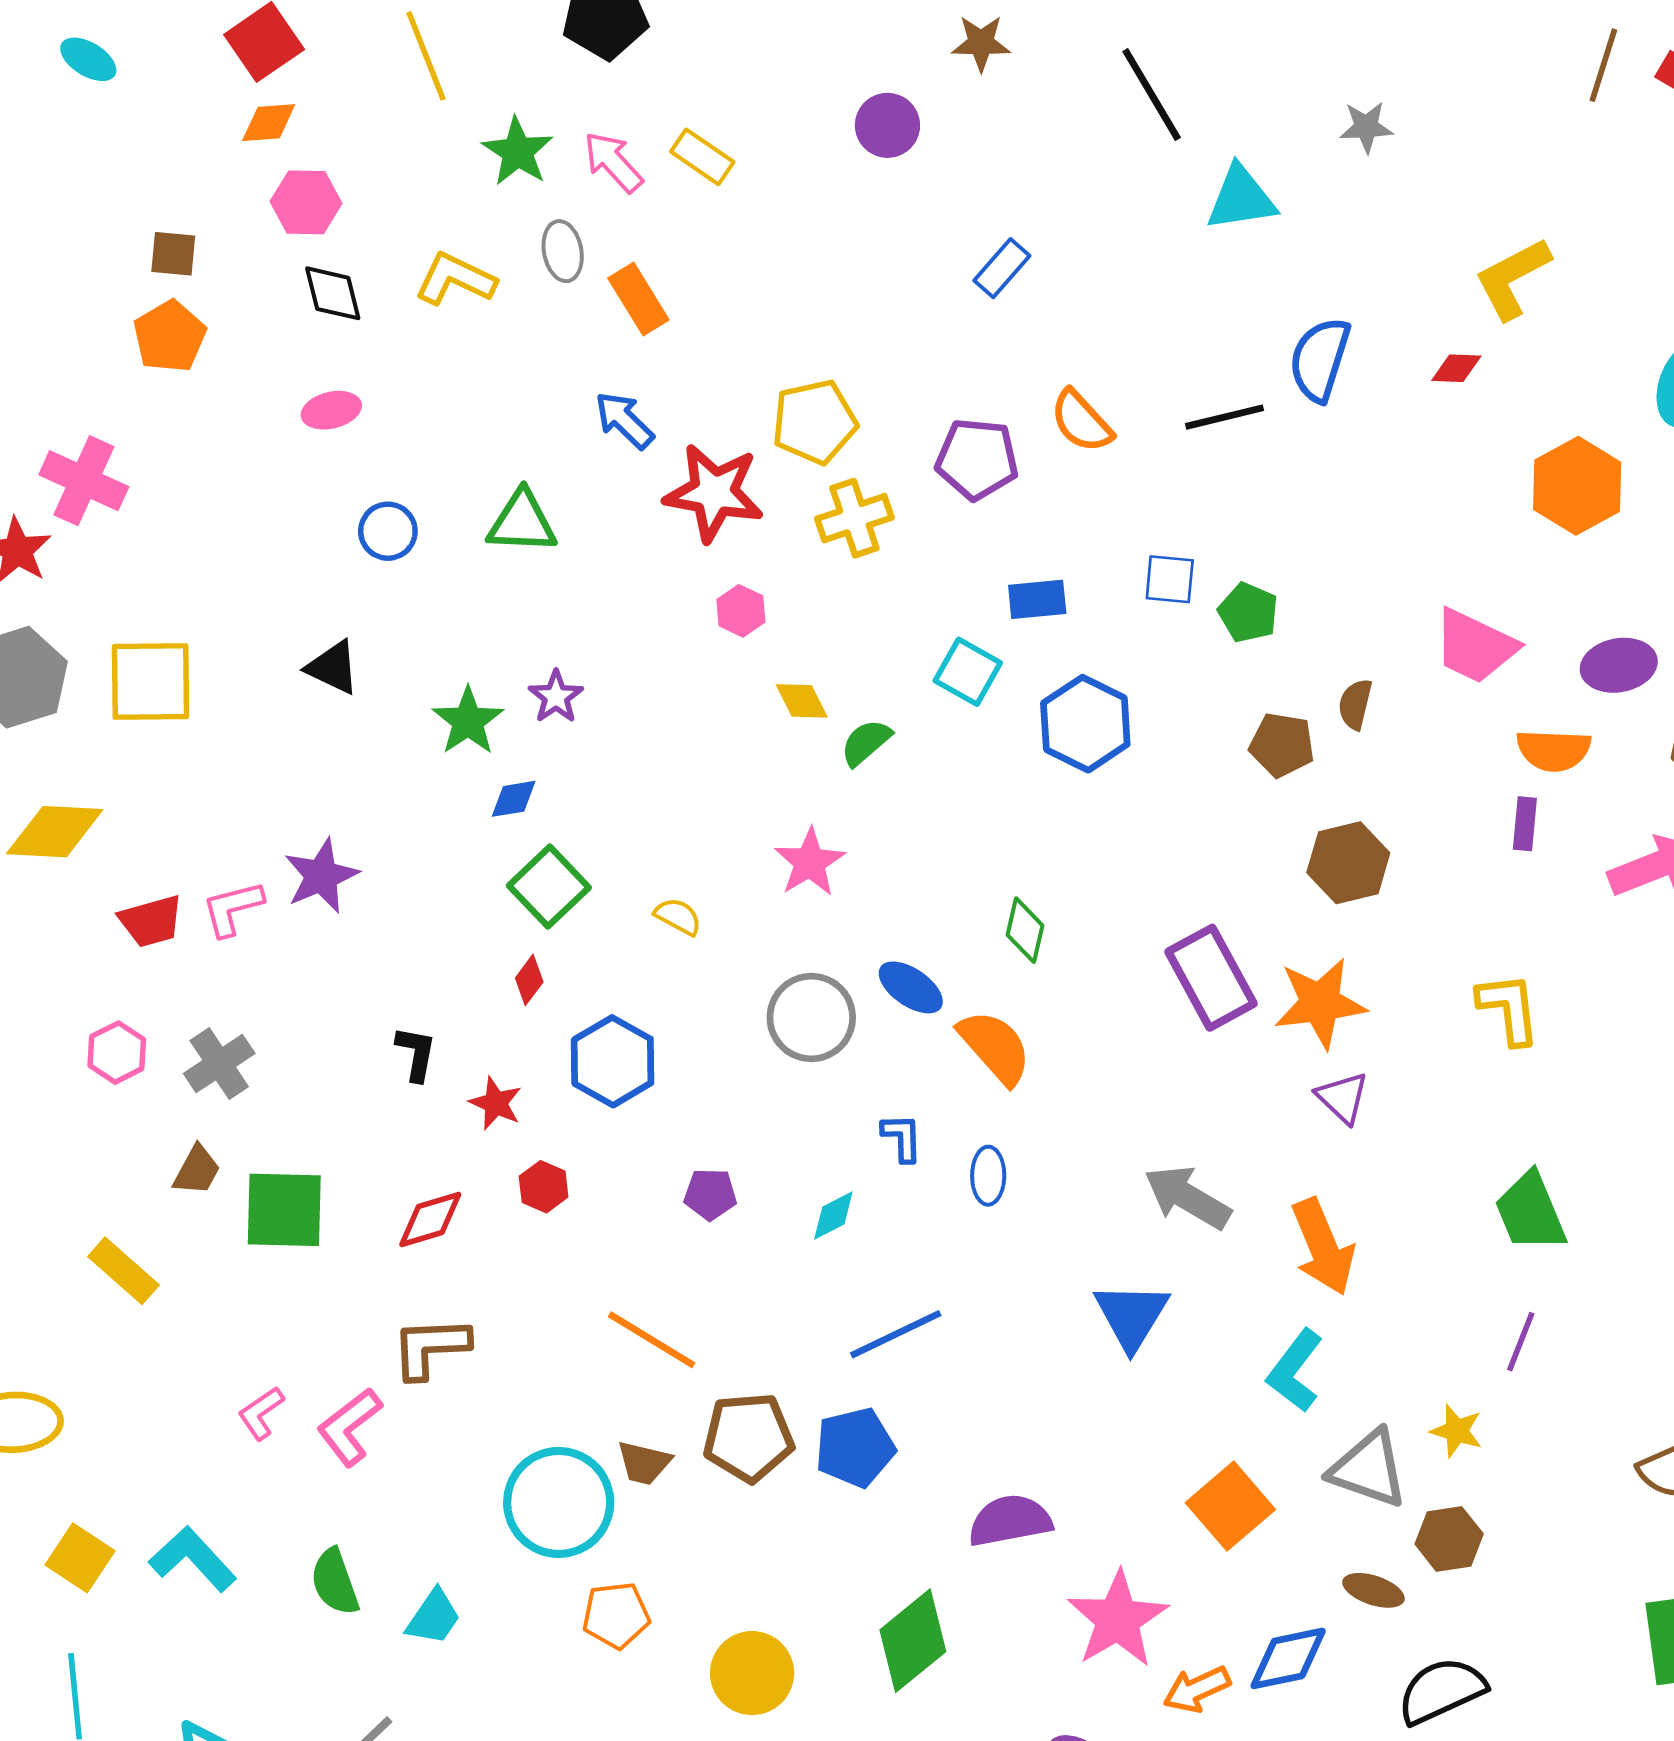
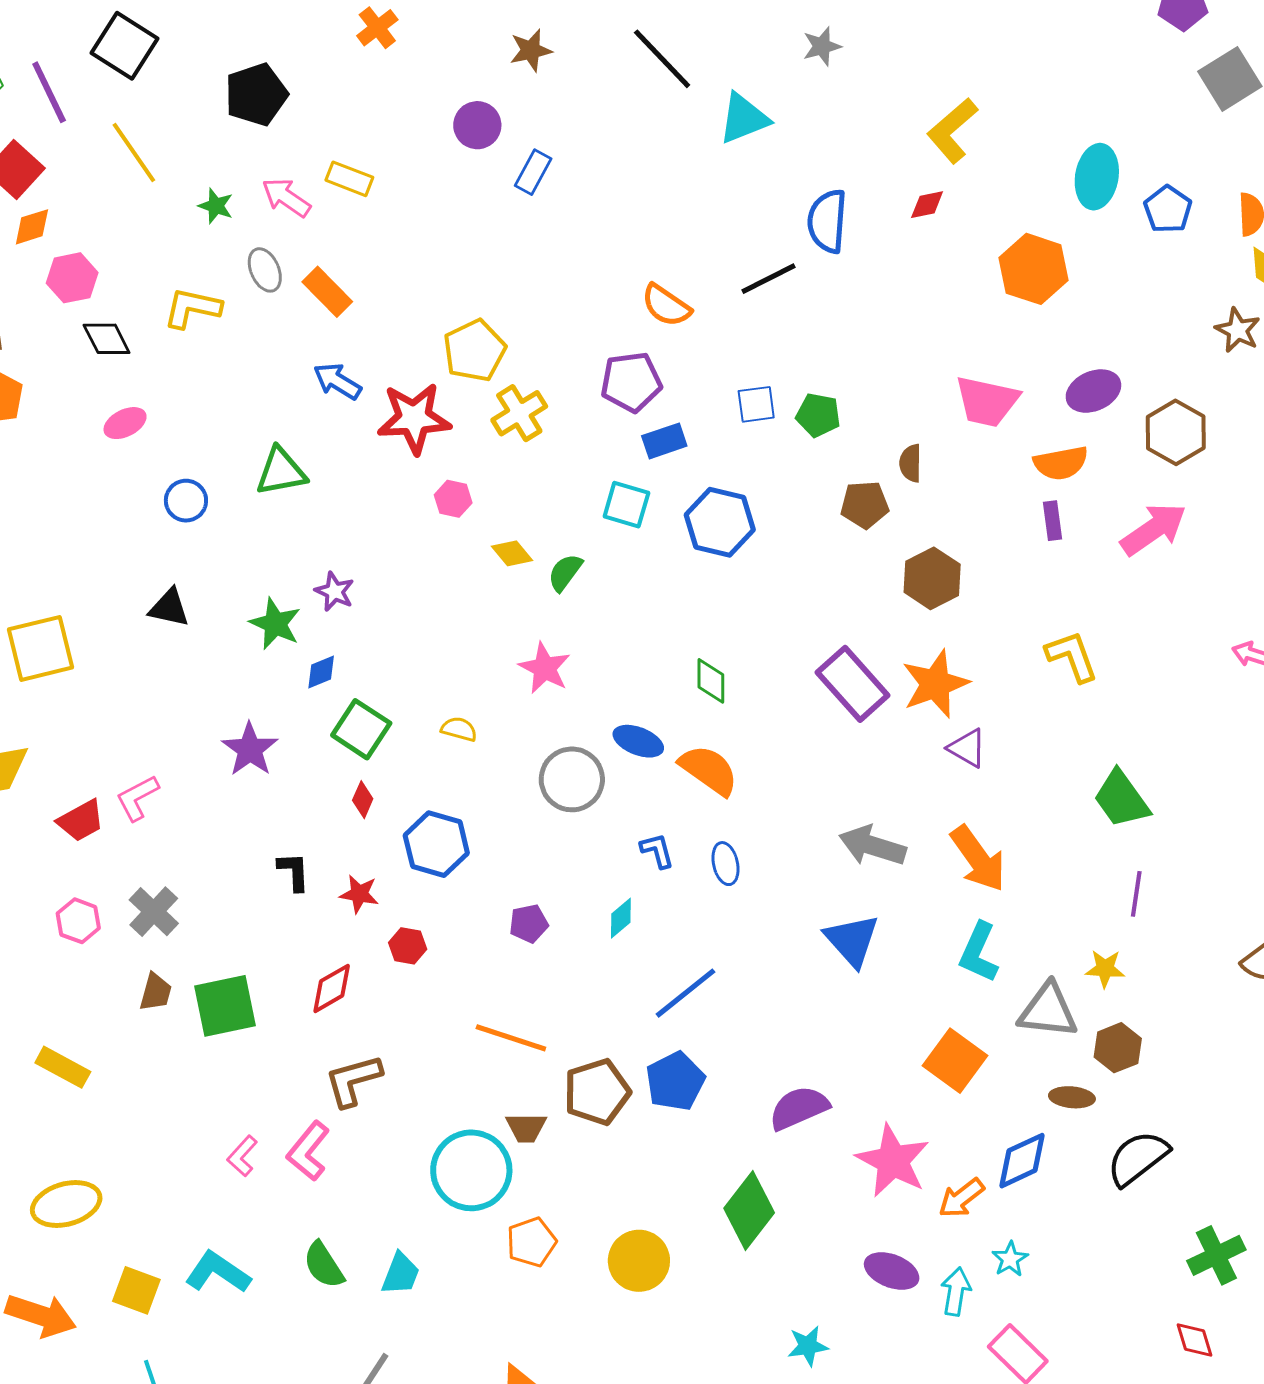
green star: (518, 152) -> (216, 206), size x0.7
blue rectangle: (1002, 268) -> (533, 172), moved
purple pentagon: (977, 459) -> (631, 382), moved
purple star: (321, 876) -> (250, 749), moved
yellow rectangle: (123, 1271) -> (63, 1067), moved

